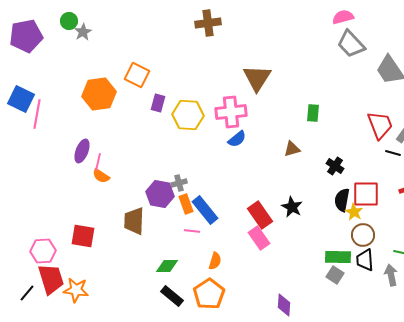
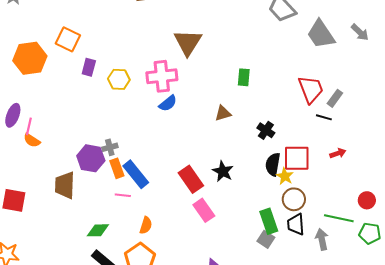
yellow hexagon: (188, 115) -> (119, 79), size x0.7
pink rectangle: (259, 238) -> (204, 210), moved
green rectangle: (338, 257) -> (269, 221), turned 70

